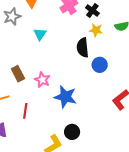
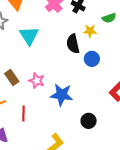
yellow star: (96, 30) -> (90, 31), moved
cyan triangle: (40, 34) -> (29, 36), size x1.5
black circle: (72, 132) -> (89, 121), moved

